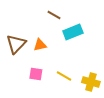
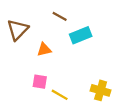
brown triangle: (16, 44) -> (18, 30), moved
yellow line: (64, 76) -> (60, 95), moved

